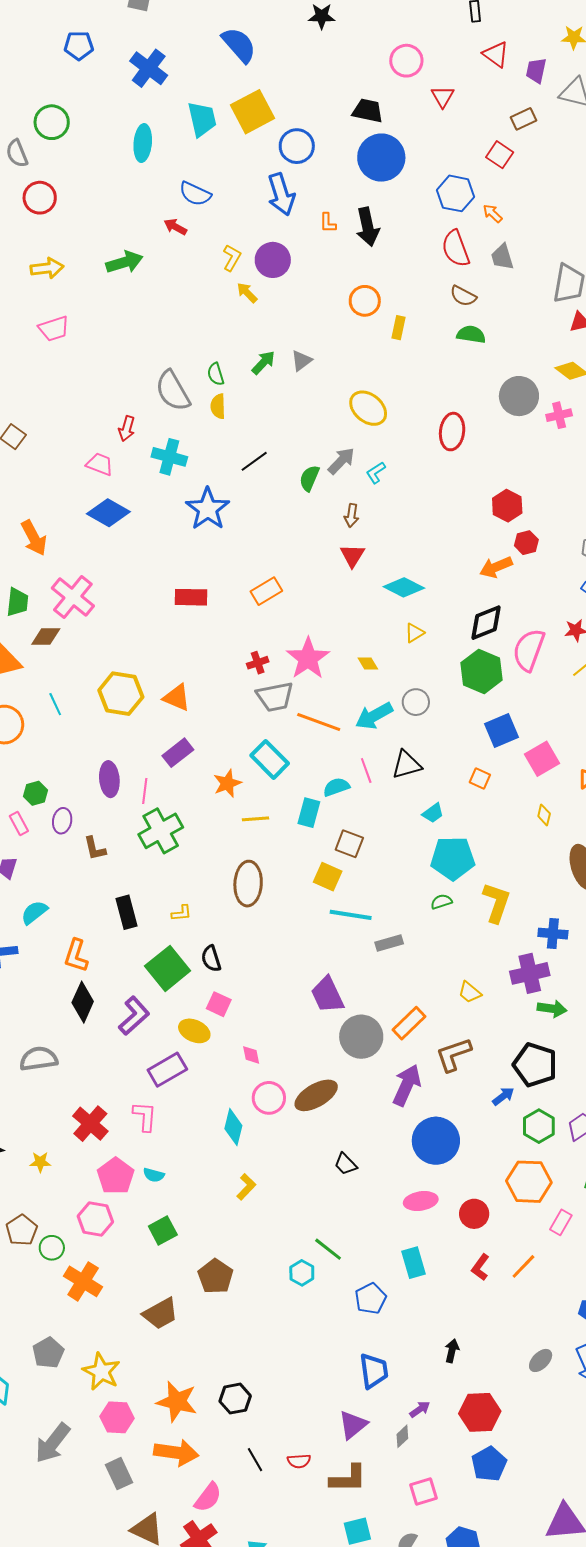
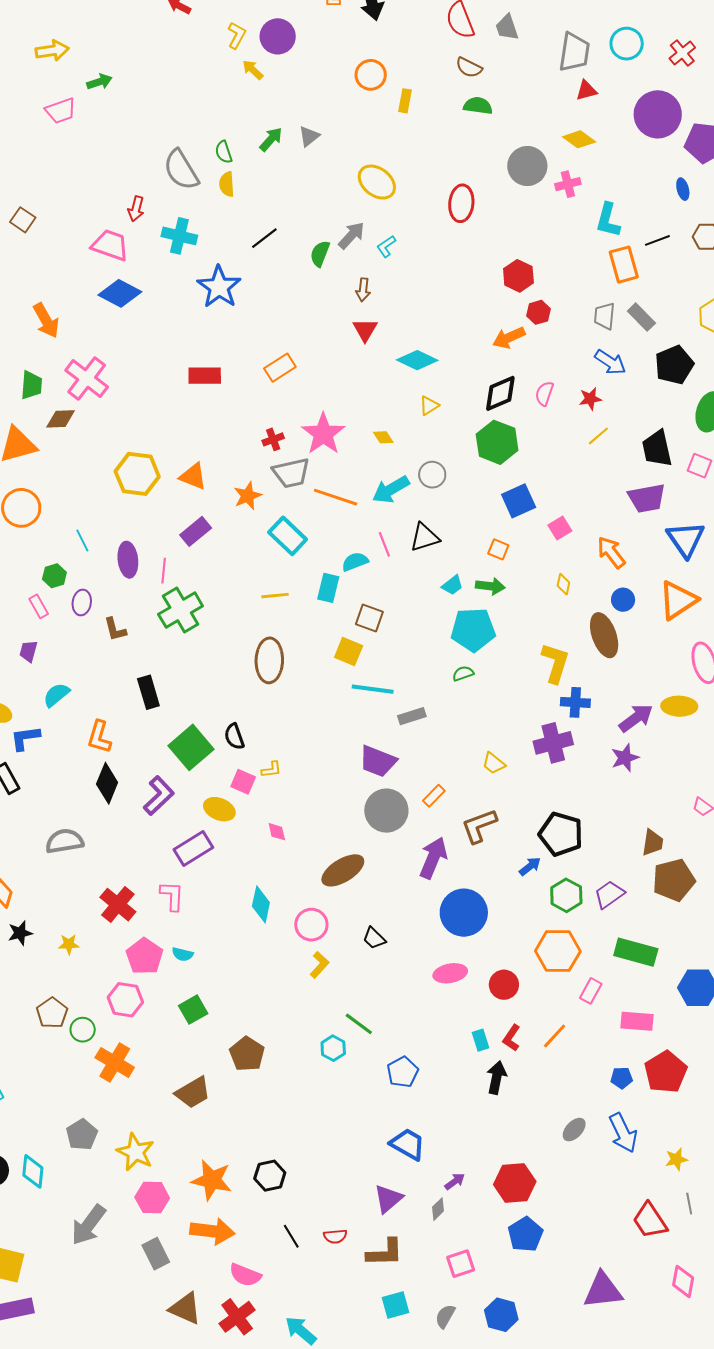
green arrow: (124, 262) -> (99, 82), moved, size x0.7
pink trapezoid: (100, 464) -> (110, 245), size x1.4
pink semicircle: (529, 650) -> (544, 394), moved, size x0.6
cyan line: (55, 704) -> (82, 540), moved
pink square: (542, 759) -> (560, 528), size x0.7
orange star: (227, 783) -> (248, 496), moved
yellow L-shape: (496, 903) -> (555, 663), moved
yellow L-shape: (181, 913) -> (271, 770), moved
purple trapezoid: (327, 995) -> (378, 761), moved, turned -42
green arrow: (552, 1009) -> (490, 586), moved
orange rectangle: (409, 1023) -> (434, 796), size x0.7
pink circle: (269, 1098) -> (311, 925), moved
yellow L-shape: (246, 1187) -> (319, 965), moved
cyan rectangle: (413, 1263) -> (480, 1040), moved, size x0.7
black arrow: (452, 1351) -> (496, 1078), moved, size x1.4
blue trapezoid: (374, 1371) -> (408, 1144), turned -51
pink semicircle: (208, 1497) -> (245, 1275), turned 76

